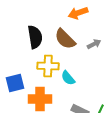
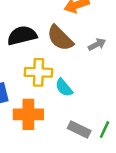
black semicircle: (35, 37) -> (22, 36), turned -95

